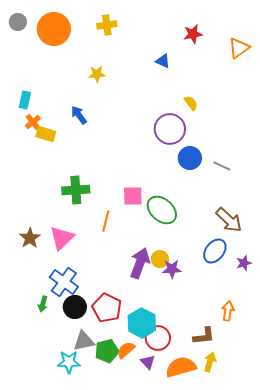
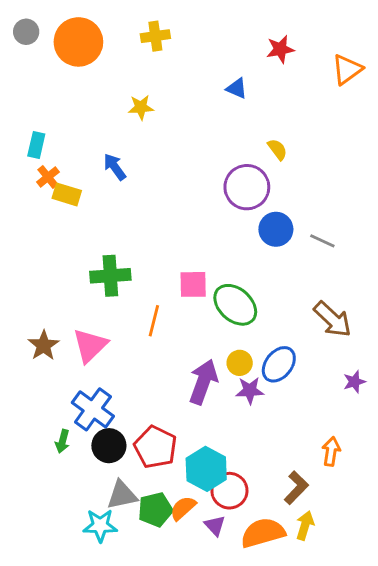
blue ellipse: (215, 251) -> (279, 364), moved
yellow circle: (160, 259) -> (240, 363), moved
brown L-shape: (204, 336) -> (296, 488), turned -40

